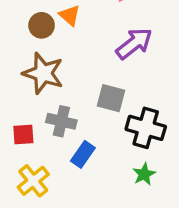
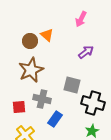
purple arrow: (134, 44) -> (86, 52), size x0.7
brown star: (43, 73) -> (31, 70), turned 30

